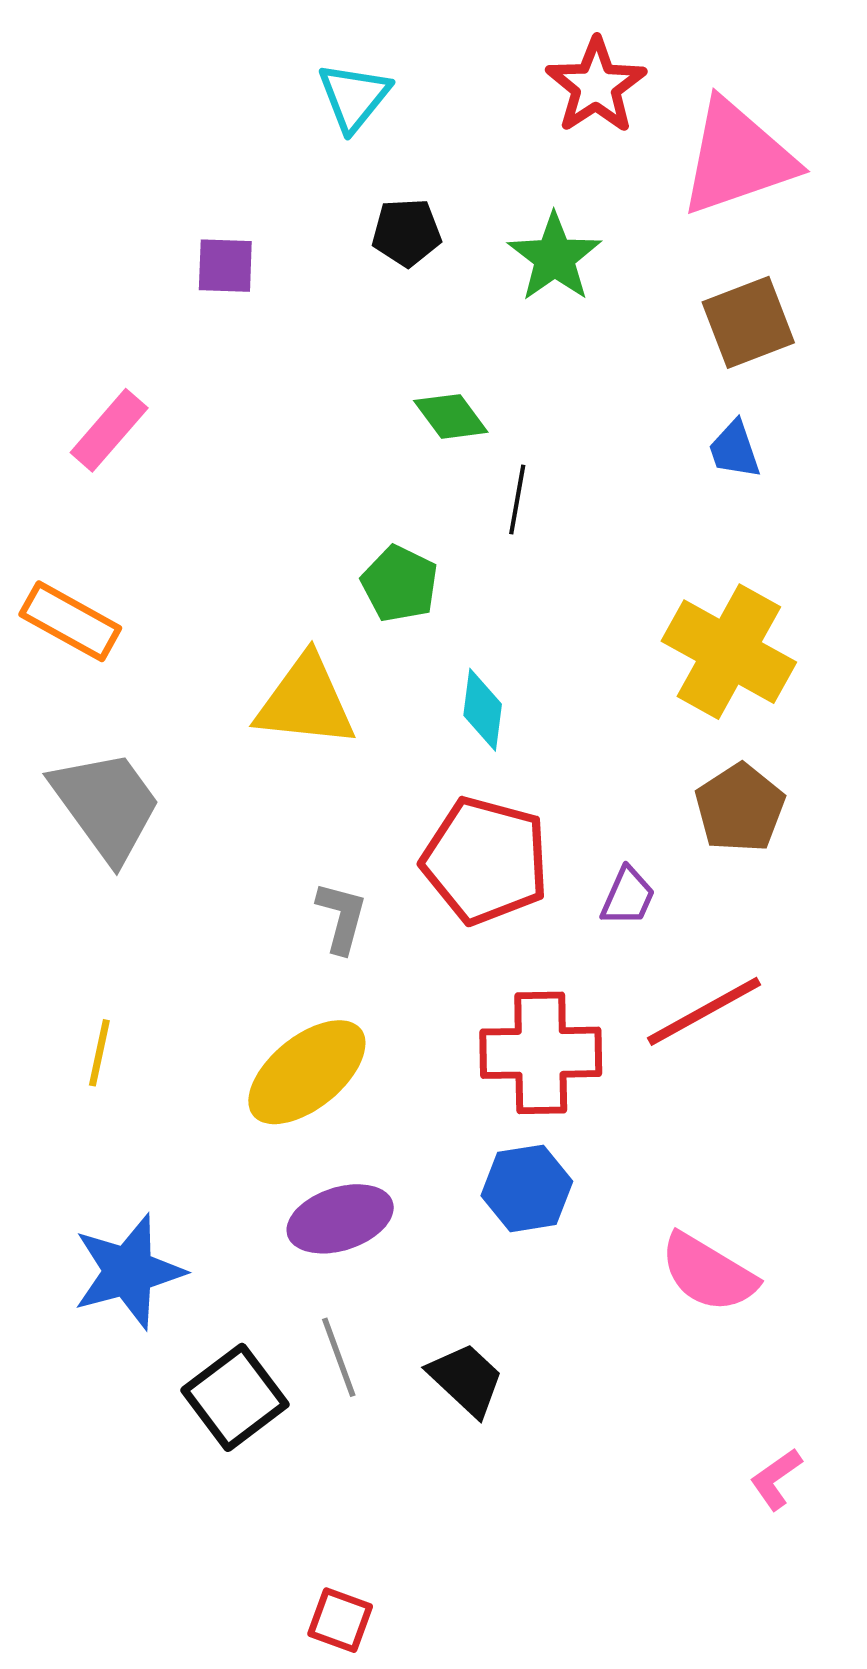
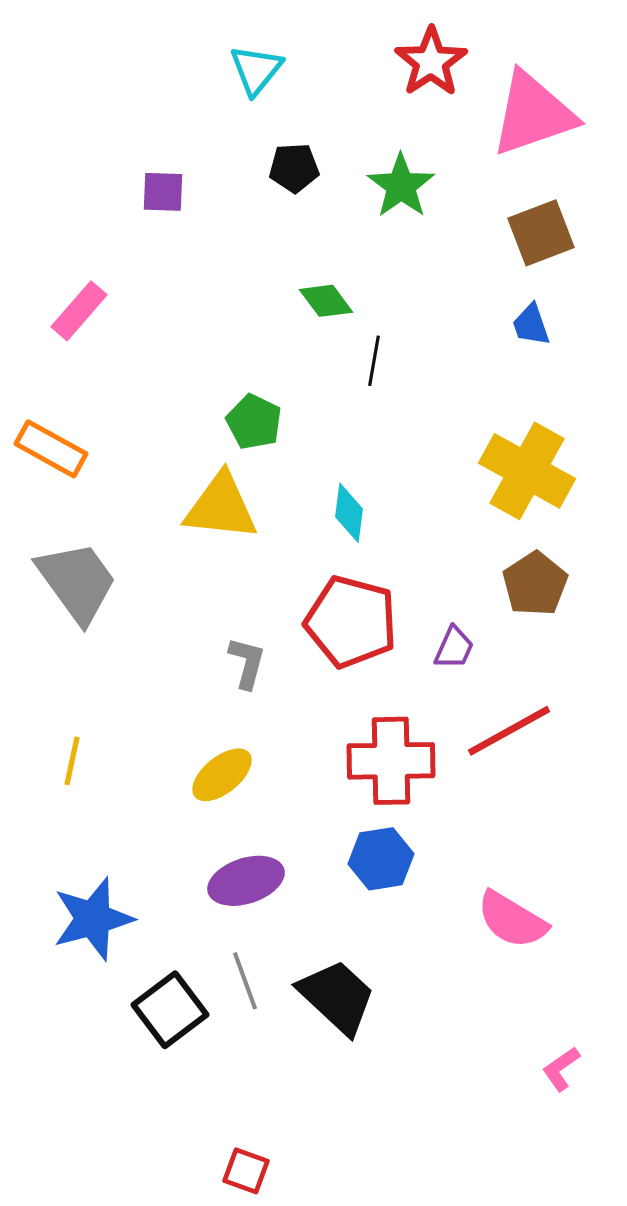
green pentagon: (400, 584) -> (254, 422), moved
yellow ellipse: (307, 1072) -> (222, 775), size x0.7
black trapezoid: (466, 1379) -> (337, 997), size x1.4

